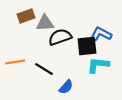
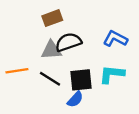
brown rectangle: (26, 16) -> (52, 18), moved
gray triangle: (45, 23) -> (51, 50), moved
black square: (87, 46) -> (81, 80), moved

